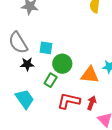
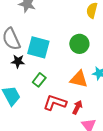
cyan square: (46, 48) -> (38, 47), size x1.6
green circle: (62, 64) -> (79, 44), moved

